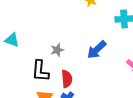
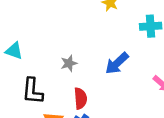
black L-shape: (40, 71) -> (33, 91), moved

